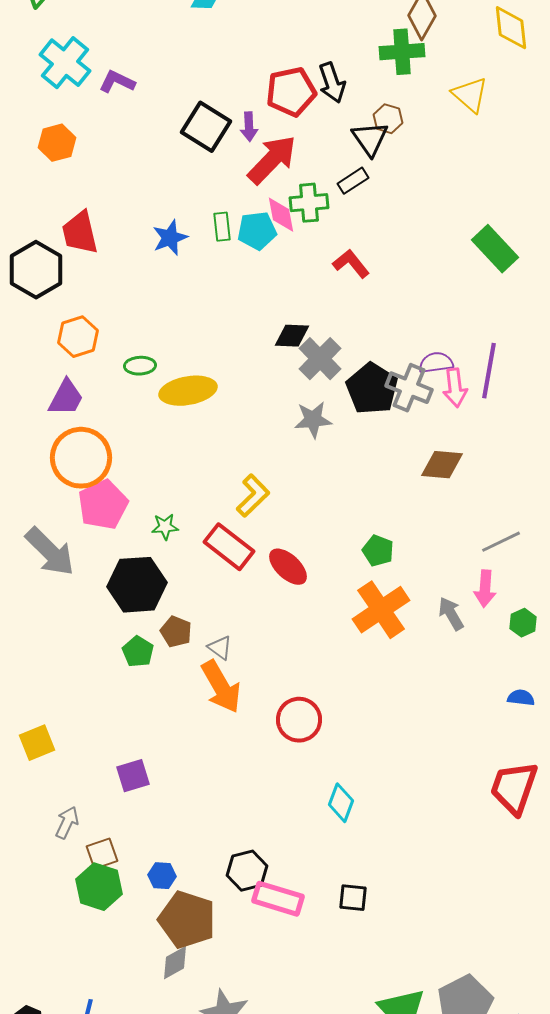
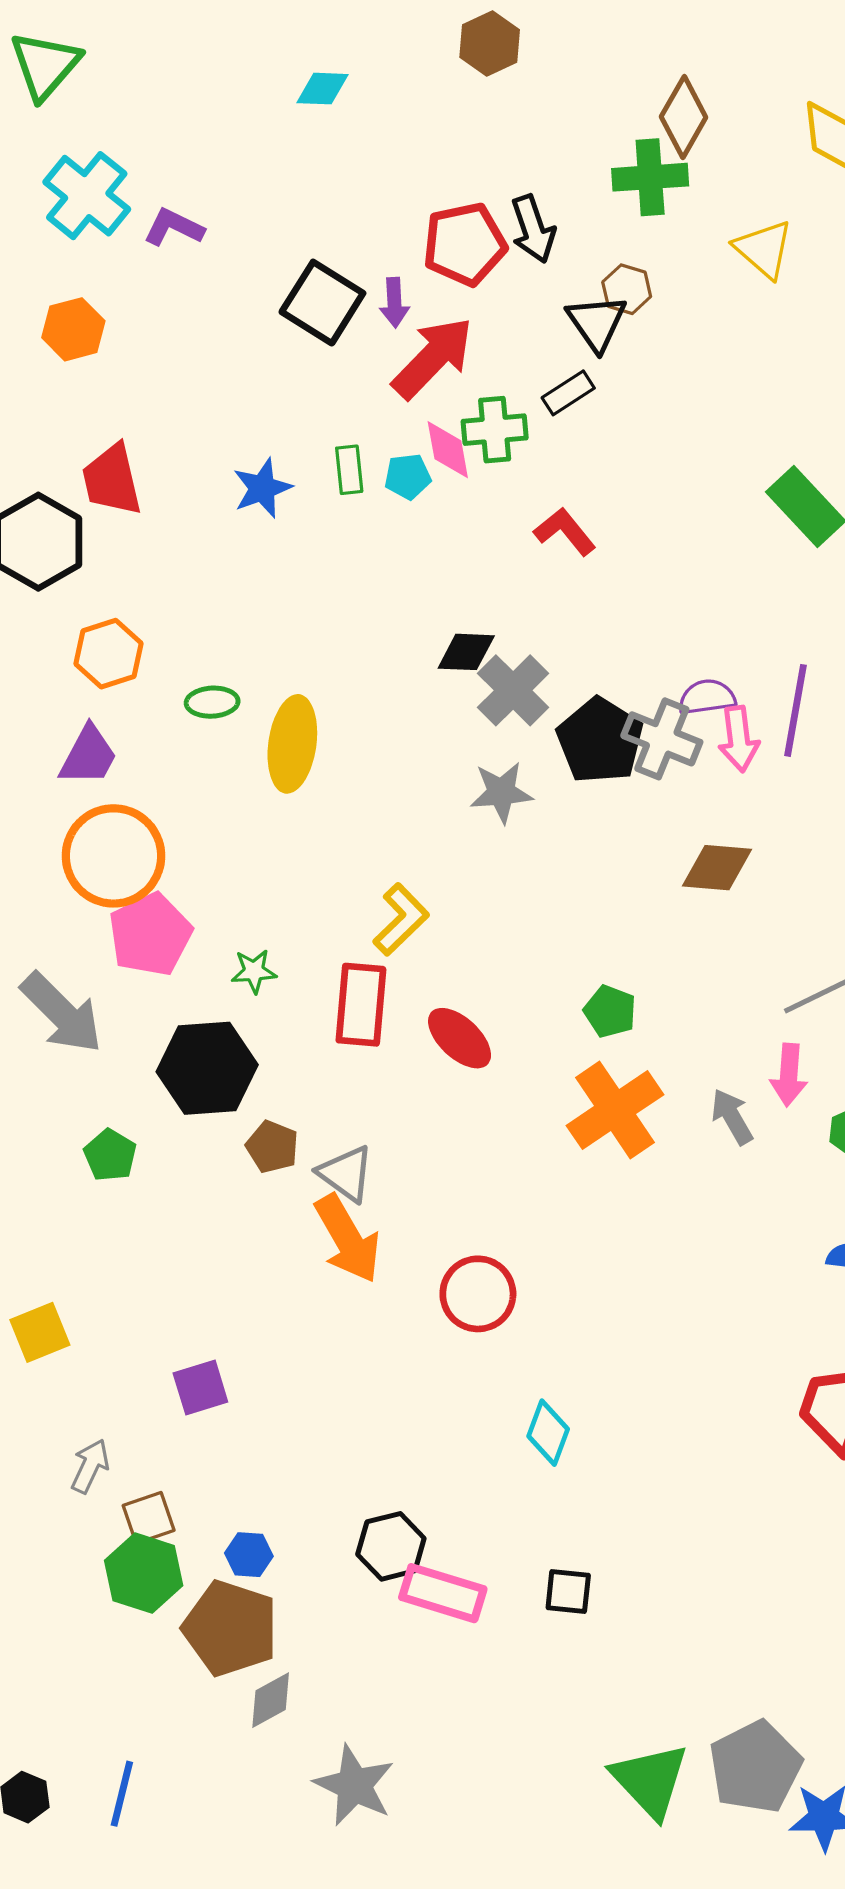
cyan pentagon: (257, 231) -> (408, 476), size x0.7
yellow ellipse: (188, 391) -> (292, 744), turned -72
red rectangle: (229, 547) -> (361, 1005), turned 57
gray triangle: (220, 648) -> (346, 1174), size x1.4
green pentagon: (138, 652) -> (110, 1155), moved
brown pentagon: (187, 920) -> (231, 1628), moved

